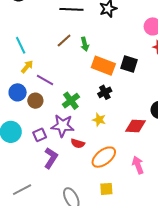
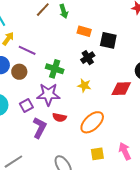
black square: (129, 64) -> (108, 40), moved
orange rectangle: (103, 66) -> (84, 31), size x0.6
green cross: (71, 101) -> (55, 69), turned -30
red semicircle: (78, 143) -> (59, 117), moved
pink arrow: (138, 165) -> (125, 151), moved

